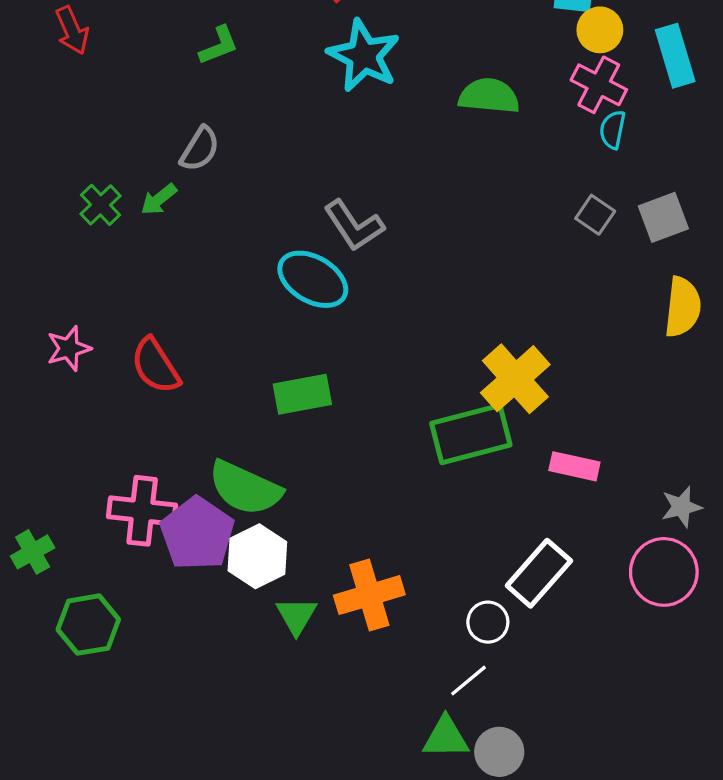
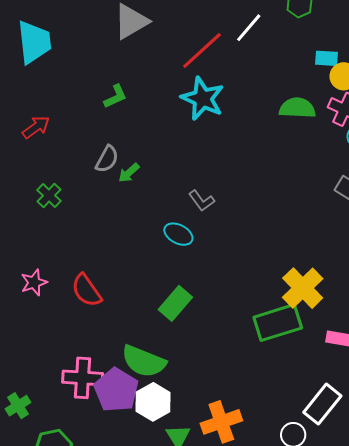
red arrow: (72, 30) -> (36, 127), moved, turned -100
green semicircle: (489, 96) -> (297, 108), moved
green arrow: (159, 199) -> (129, 173), moved
gray L-shape: (354, 226) -> (202, 201), size x0.7
cyan ellipse: (313, 279) -> (178, 234), size x0.7
green rectangle: (302, 394) -> (175, 303), turned -36

